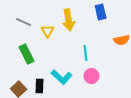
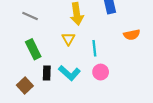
yellow triangle: (48, 31) -> (68, 39), moved
black rectangle: (40, 86) -> (47, 73), moved

